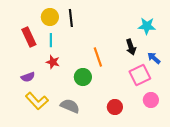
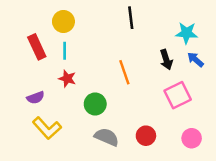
black line: (71, 18) -> (131, 18), moved
blue arrow: (154, 58) -> (195, 60), moved
green circle: (83, 77) -> (95, 104), moved
pink circle: (151, 100) -> (192, 138), moved
gray semicircle: (70, 106) -> (107, 137), moved

